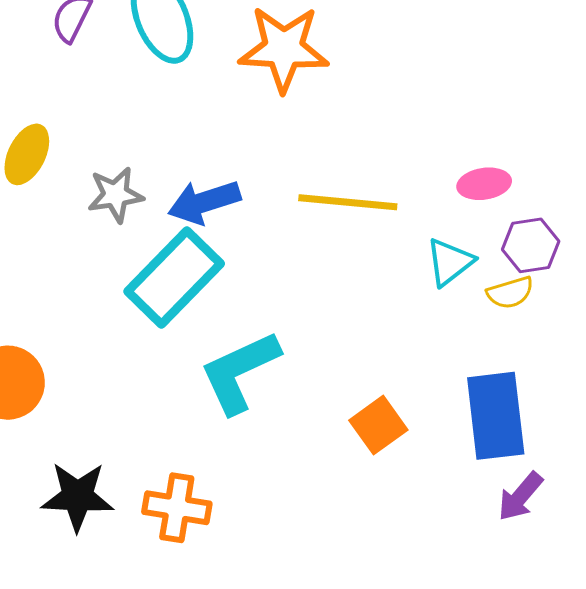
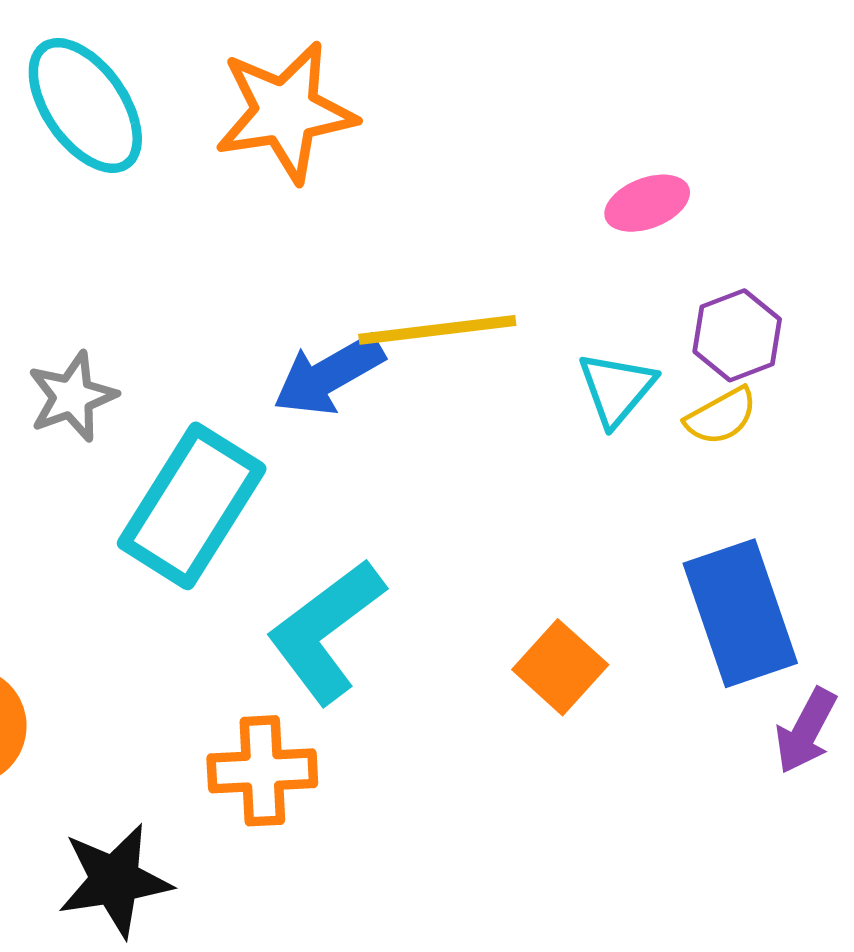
pink ellipse: (484, 184) -> (647, 203), moved
blue arrow: (204, 202) -> (329, 375), moved
orange cross: (177, 508) -> (262, 771), moved

